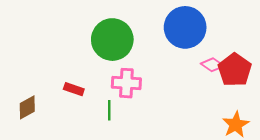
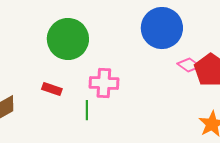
green circle: (112, 40) -> (68, 39), moved

